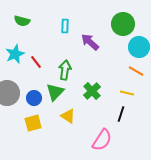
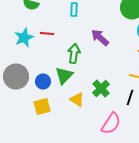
purple arrow: (90, 42) -> (100, 38), moved
red line: (36, 62) -> (47, 34), moved, turned -48
green cross: (92, 91) -> (101, 88), moved

